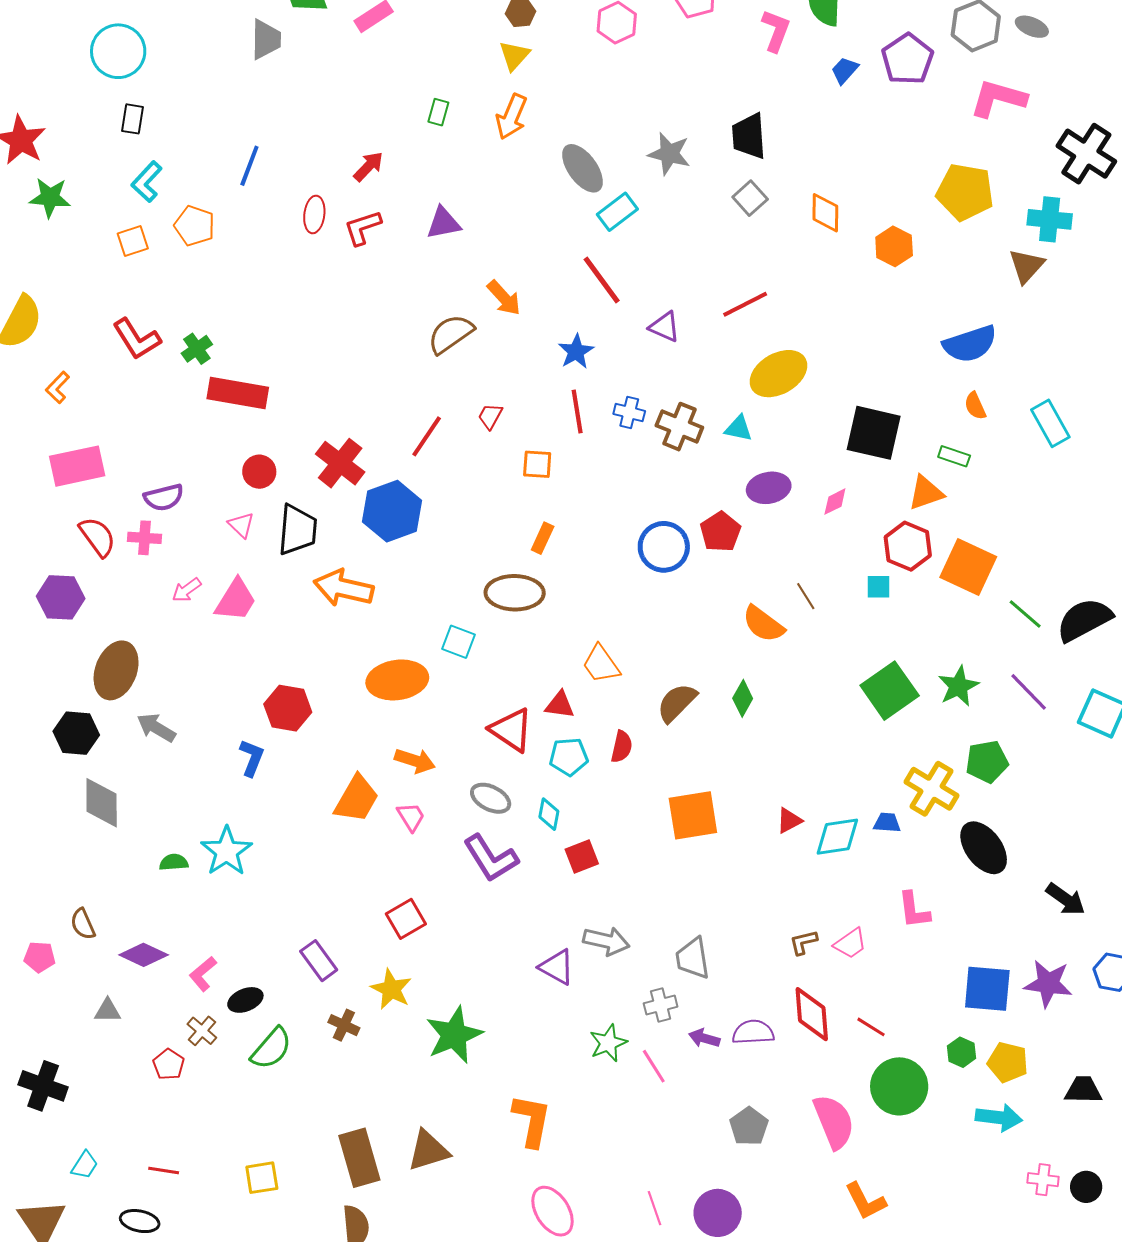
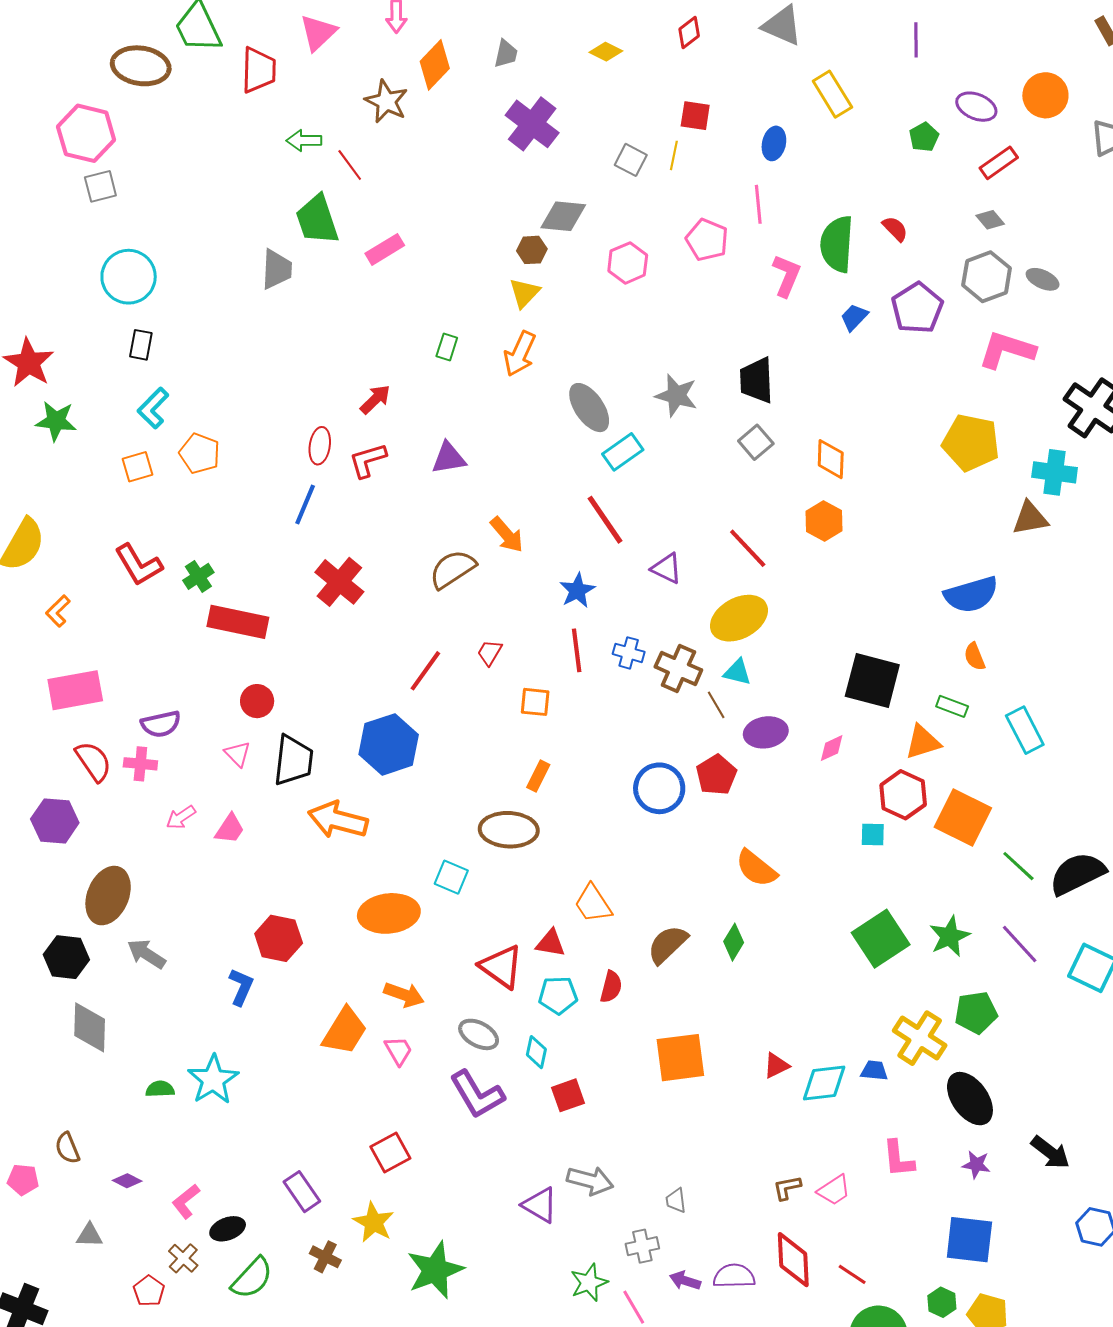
blue line: (249, 166) -> (305, 505), moved
orange hexagon: (894, 246) -> (824, 521), moved
brown triangle: (1026, 266) -> (1030, 518), turned 36
red line: (745, 304) -> (748, 548), turned 72
yellow ellipse: (778, 374) -> (739, 618), moved
cyan rectangle: (1050, 423) -> (1025, 730), moved
red cross: (340, 463) -> (339, 582), moved
brown line: (806, 596) -> (716, 705), moved
pink trapezoid: (236, 600) -> (230, 829), size x0.7
purple diamond: (144, 955) -> (127, 1181), size x0.6
gray trapezoid: (693, 958) -> (676, 1200), size x0.6
purple star: (1048, 984) -> (976, 1165), moved, size x0.6

